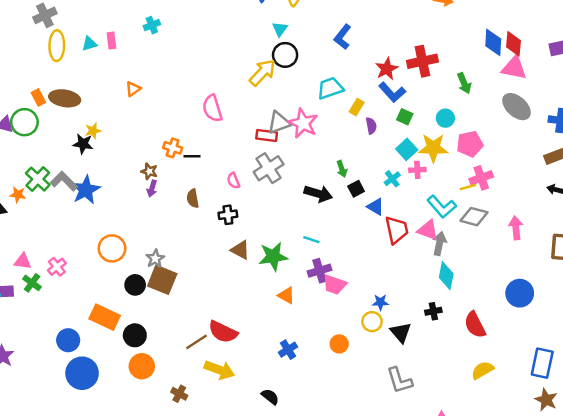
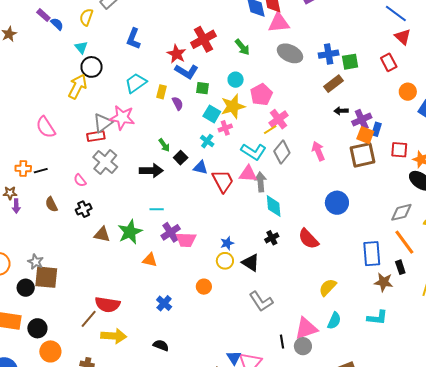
gray diamond: (474, 217) -> (282, 152), turned -50
yellow semicircle: (482, 370) -> (328, 287), moved

